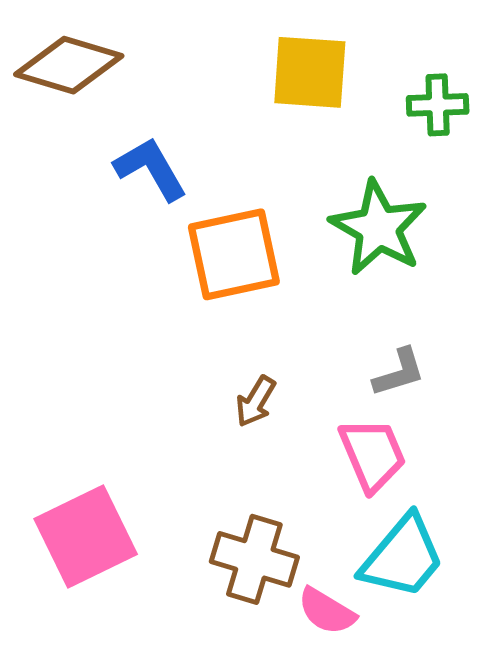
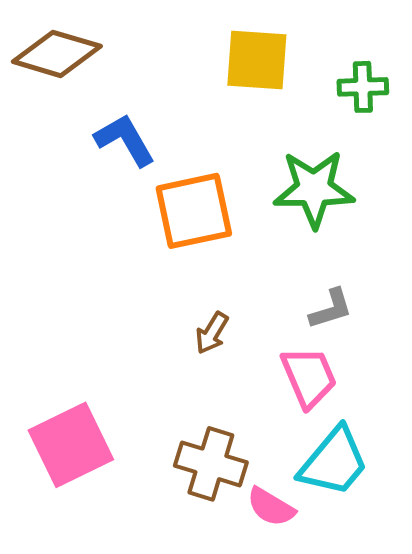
green star: (379, 228) -> (314, 189), turned -30

